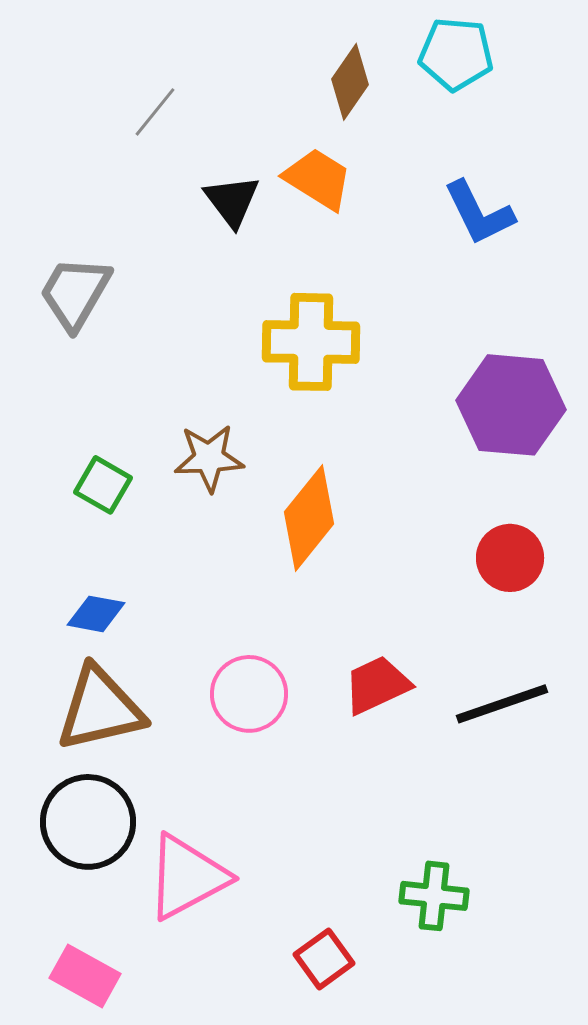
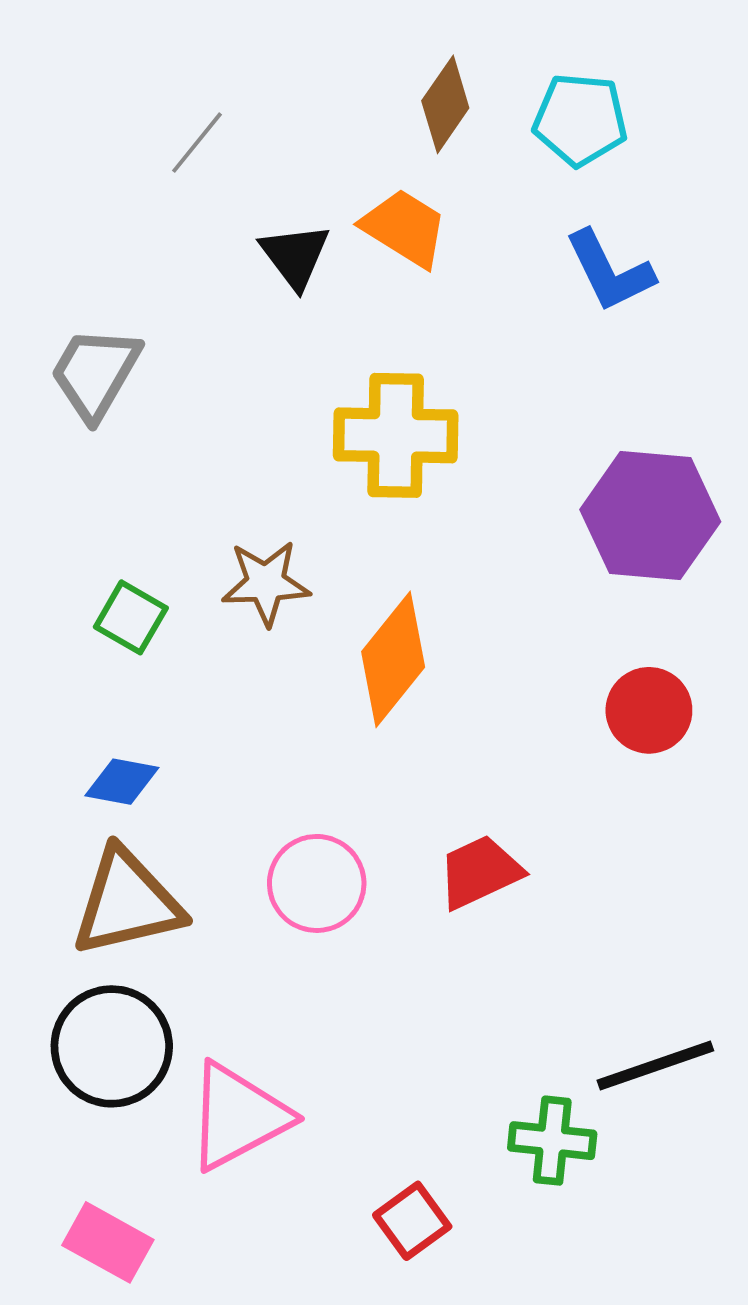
cyan pentagon: (456, 54) -> (580, 120), moved
black line: (502, 704) -> (655, 1065), moved

